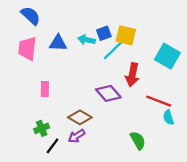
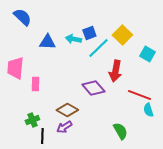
yellow square: (126, 35) -> (122, 35), moved, turned 30
pink trapezoid: (27, 49) -> (15, 68), moved
cyan square: (167, 56) -> (147, 54), size x0.7
black line: (53, 146) -> (42, 136), turned -35

